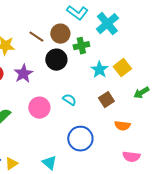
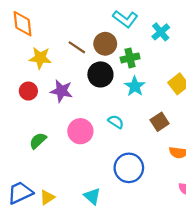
cyan cross: (107, 24) -> (161, 32), size x0.7
cyan star: (99, 70) -> (135, 86), moved
purple star: (23, 74) -> (61, 91), turned -30

